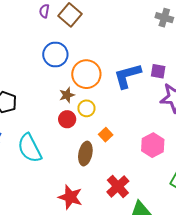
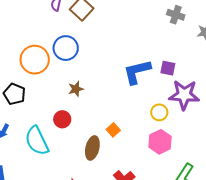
orange circle: (86, 74) -> (35, 60), moved
yellow circle: (86, 108) -> (159, 112), moved
red circle: (67, 119) -> (62, 119), moved

